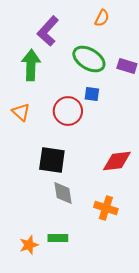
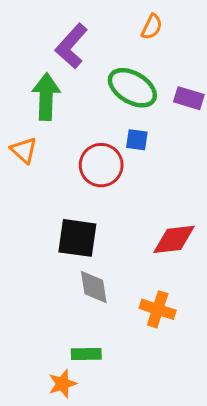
orange triangle: (21, 112) -> (24, 150), moved
orange star: (29, 245) -> (62, 384), moved

